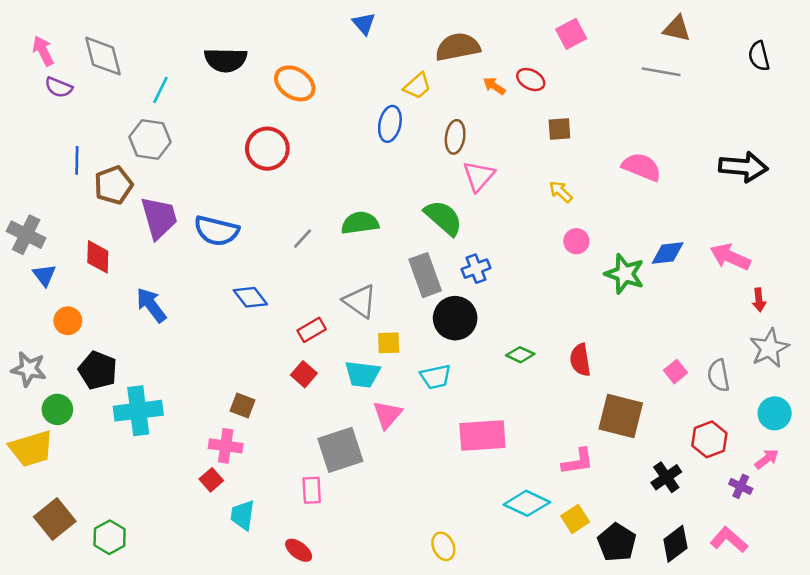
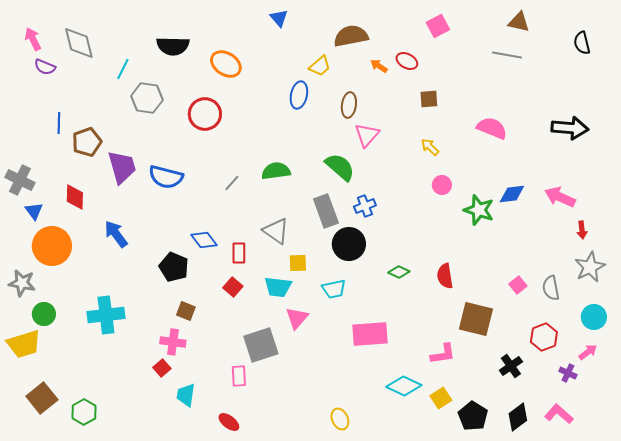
gray hexagon: (150, 139) -> (147, 98), moved
blue diamond: (250, 297) -> (204, 240), moved
orange circle: (68, 321) -> (52, 246), size x1.8
red rectangle: (312, 330) -> (239, 253), turned -60
black pentagon: (98, 370) -> (174, 267), moved

